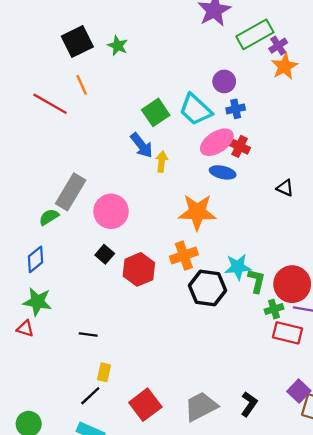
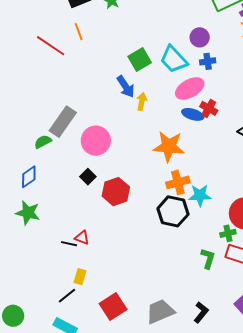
red cross: (240, 146) -> (209, 108), moved
orange cross: (184, 256) -> (178, 182), moved
green L-shape: (257, 281) -> (208, 258), moved
red triangle: (25, 329) -> (82, 238), moved

